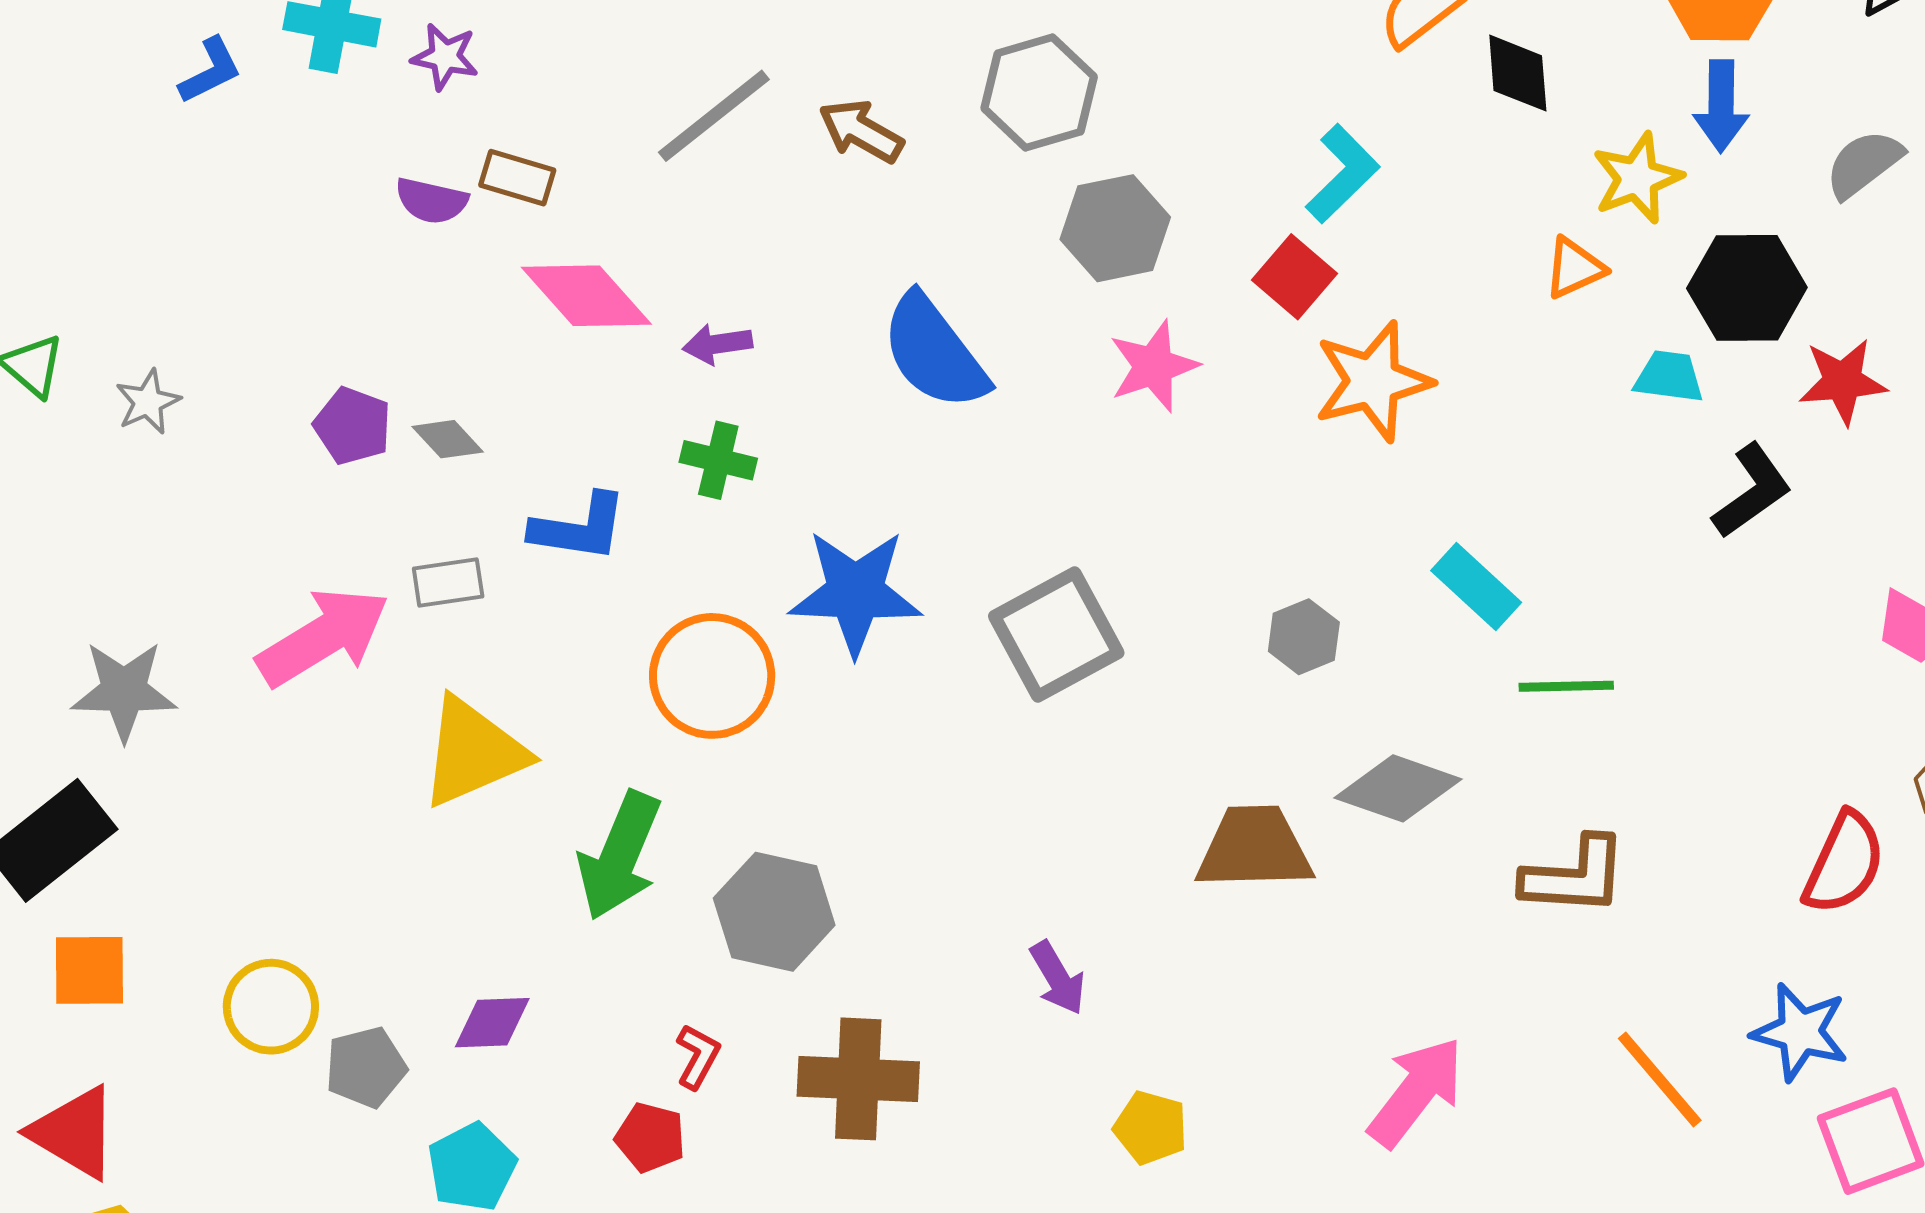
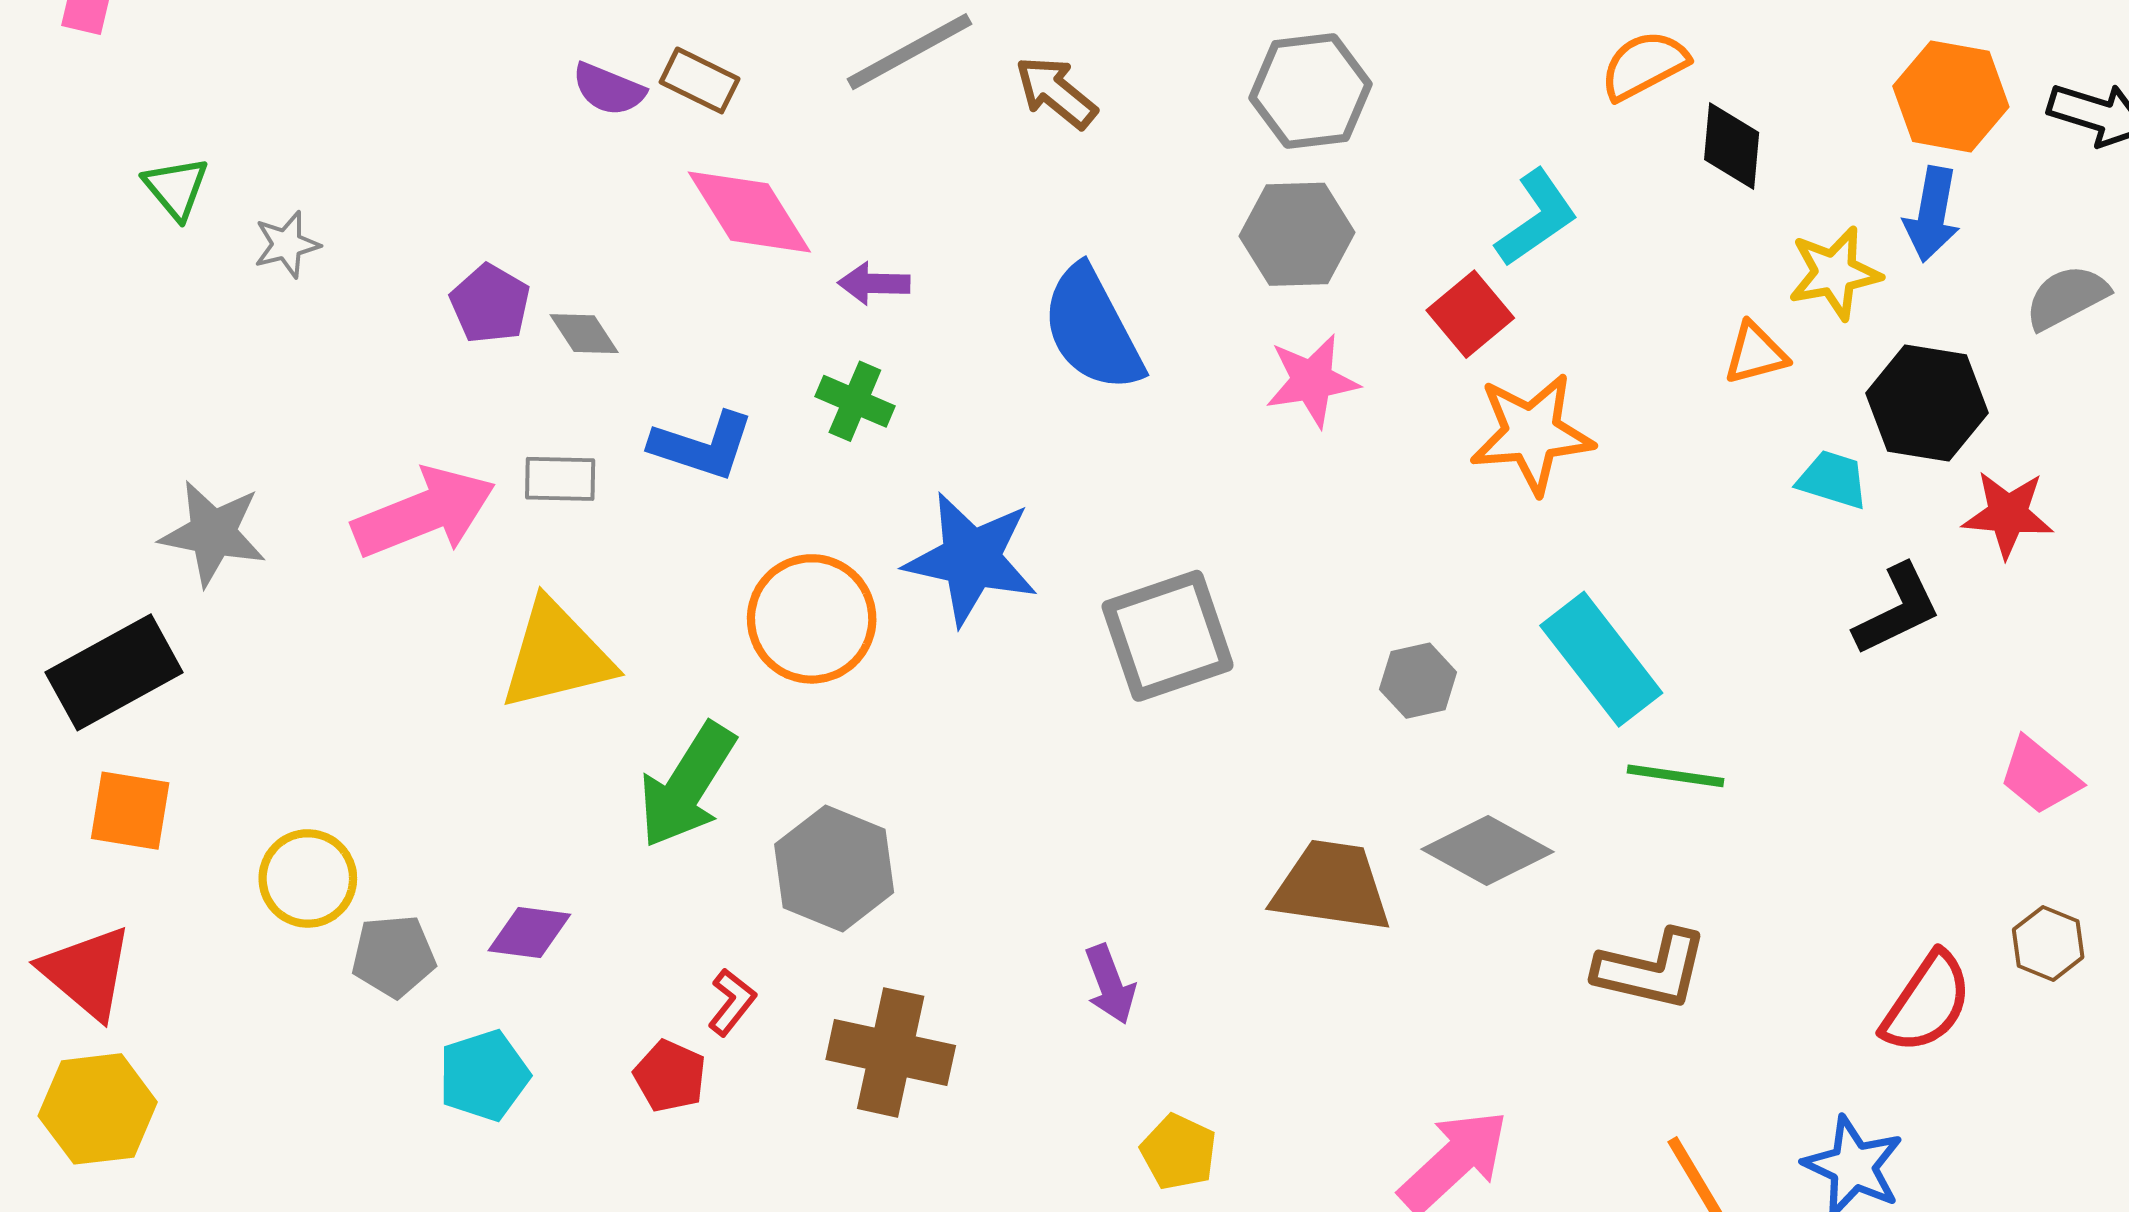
gray hexagon: (1039, 93) -> (1310, 91), moved
cyan rectangle: (1476, 586) -> (1601, 659), size x1.4

